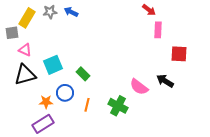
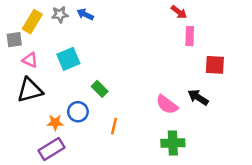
cyan square: (53, 65) -> (68, 59), moved
orange line: (87, 105) -> (114, 126), moved
green cross: (118, 106) -> (173, 143), moved, turned -30

